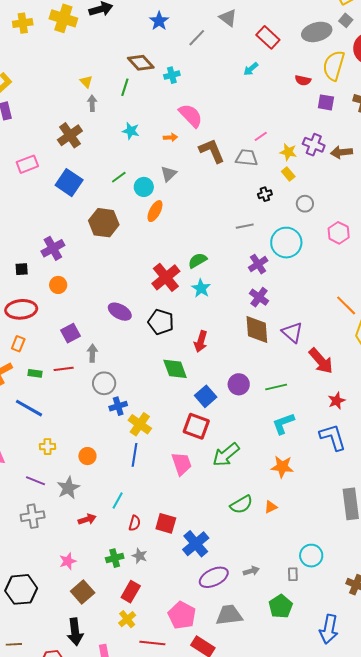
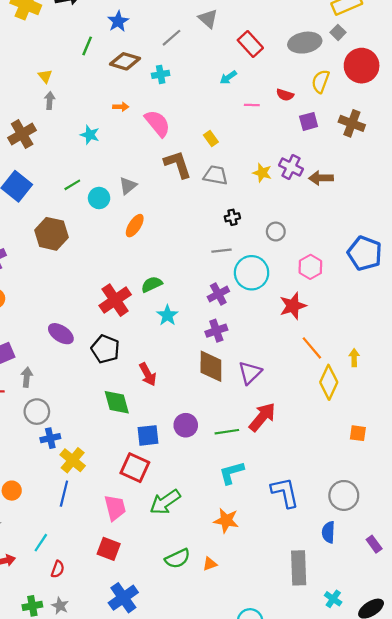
blue star: (159, 21) -> (118, 21), moved
brown diamond: (141, 63) -> (125, 61), moved, turned -36
yellow semicircle: (334, 66) -> (321, 81), size x0.7
cyan cross: (172, 75) -> (161, 74), moved
green line: (125, 87) -> (87, 46), moved
purple square: (326, 102) -> (309, 121), turned -30
pink line: (261, 136) -> (252, 105), moved, turned 32
orange arrow: (170, 137) -> (121, 107), moved
yellow rectangle: (288, 174) -> (211, 139), moved
orange ellipse: (155, 211) -> (135, 226), moved
gray line: (245, 226) -> (221, 251), moved
cyan star: (201, 288) -> (167, 315), moved
purple cross: (259, 297) -> (216, 331), turned 30
purple triangle: (292, 332) -> (250, 373), turned 30
red arrow: (201, 342) -> (148, 374), turned -50
red arrow: (321, 361) -> (262, 417), moved, turned -104
blue square: (206, 396) -> (148, 435), turned 30
red star: (337, 401) -> (293, 306), moved, size x1.4
red square: (166, 523) -> (109, 549), moved

